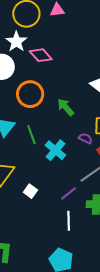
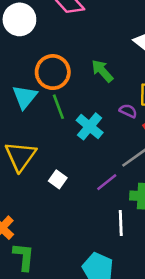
orange circle: (30, 94) -> (53, 72), moved
white line: (69, 221) -> (121, 223), moved

